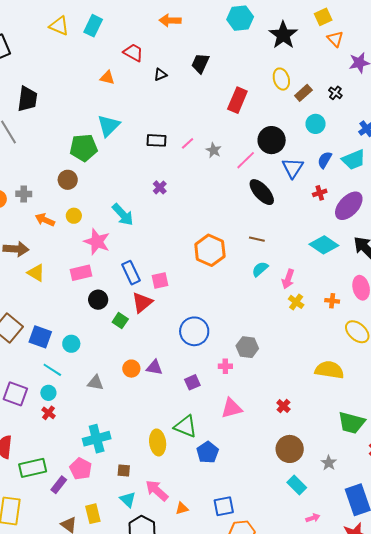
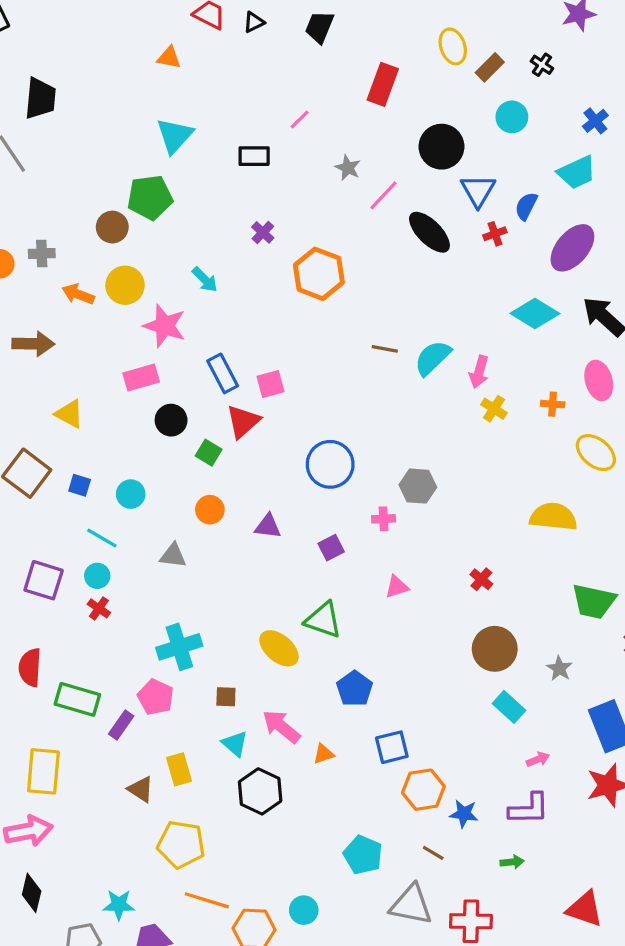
black triangle: (160, 74) -> (254, 22), moved
pink line: (188, 143) -> (300, 120), moved
green pentagon: (84, 148) -> (150, 197), moved
pink line: (246, 160) -> (384, 195), moved
blue semicircle: (325, 160) -> (526, 206), moved
red cross: (320, 193) -> (495, 234), moved
cyan arrow: (123, 215) -> (205, 280), size x0.7
yellow circle: (74, 216) -> (125, 285), size x1.5
brown line: (257, 239) -> (385, 349), moved
orange hexagon: (210, 250) -> (319, 274), moved
cyan semicircle: (260, 269) -> (433, 358), size x1.4
yellow triangle: (36, 273) -> (69, 414), moved
blue square: (40, 337) -> (80, 485), size x0.6
orange circle: (131, 369) -> (210, 510), moved
pink triangle: (231, 408) -> (397, 587), size x0.7
yellow ellipse: (158, 442) -> (279, 648), turned -40
blue pentagon: (208, 452) -> (355, 689), moved
green rectangle: (33, 468) -> (77, 699), turned 32

